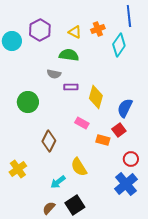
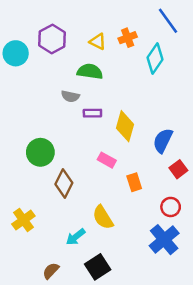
blue line: (129, 16) -> (168, 21), turned -30
green circle: (28, 102) -> (40, 152), moved
red square: (119, 130) -> (178, 169), moved
orange rectangle: (103, 140) -> (134, 182), turned 56
brown semicircle: (49, 208) -> (51, 271), moved

